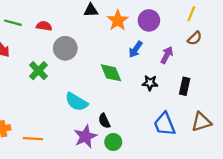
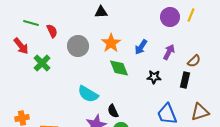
orange star: (118, 20) -> (111, 43), moved
purple circle: (149, 20) -> (170, 17), moved
red semicircle: (44, 26) -> (52, 31), moved, turned 56
brown semicircle: (195, 38) -> (194, 61), moved
green cross: (38, 71) -> (42, 63), moved

